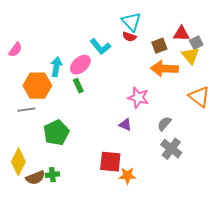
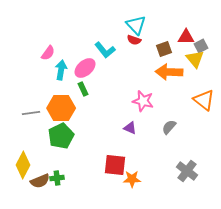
pink semicircle: (15, 50) -> (48, 53), moved
orange hexagon: (37, 86) -> (61, 108), moved
gray cross: (171, 149) -> (187, 171), moved

